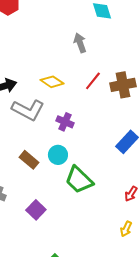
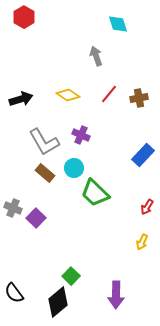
brown cross: (123, 85) -> (139, 98), size x0.7
gray L-shape: (28, 110) -> (44, 142), moved, turned 32
purple square: (36, 210) -> (36, 218), moved

